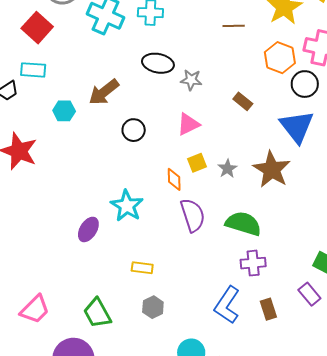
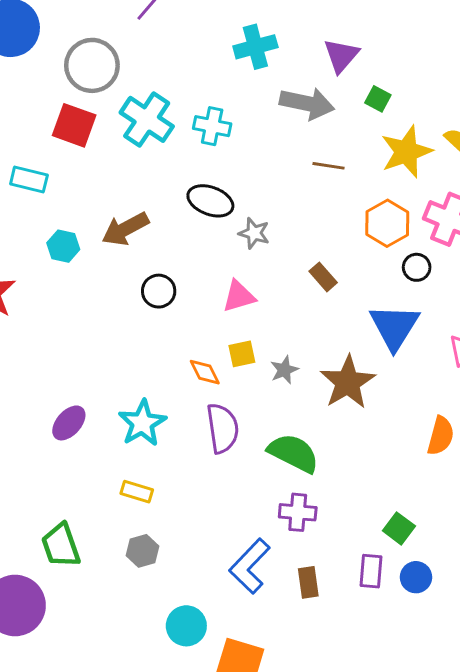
red square: (37, 28) -> (74, 125), moved, turned -32
black circle: (305, 84) -> (417, 267), size x0.7
orange diamond: (174, 179) -> (205, 372), turned -35
cyan star: (127, 206) -> (142, 423), moved
purple rectangle: (309, 294) -> (371, 571), turned 35

